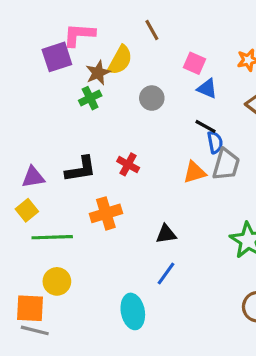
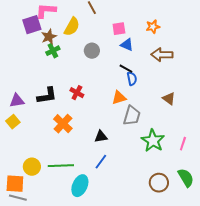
pink square: (194, 63) -> (119, 29), turned -32
brown star: (98, 73) -> (49, 37), moved
gray trapezoid: (226, 164) -> (132, 116), moved
orange cross: (106, 213) -> (63, 124), turned -30
green line: (52, 237) -> (61, 166), moved
cyan ellipse: (133, 311) -> (80, 186), turned 35

